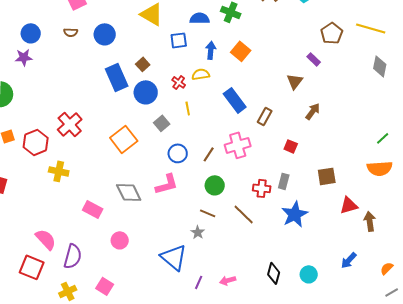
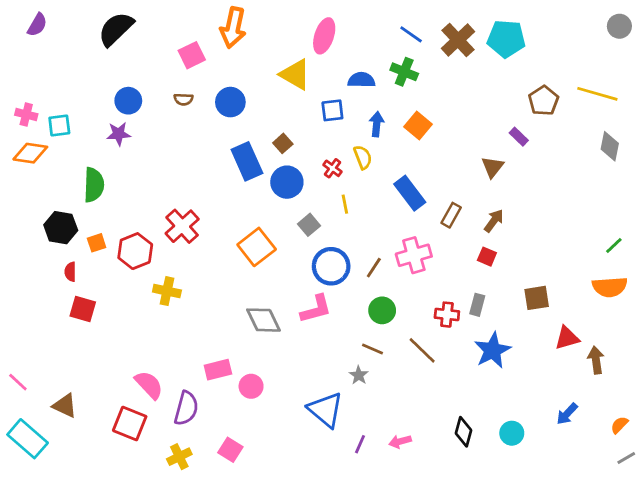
yellow semicircle: (201, 74) -> (363, 157), turned 78
brown arrow: (313, 111) -> (494, 221), moved
blue circle: (178, 153) -> (331, 266), size x1.4
pink rectangle: (93, 209) -> (218, 370), moved, turned -42

